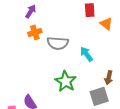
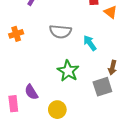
orange cross: (35, 32) -> (16, 34), moved

